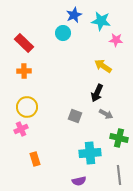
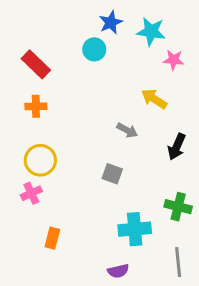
black arrow: (97, 93) -> (177, 147), moved
gray arrow: (106, 114) -> (127, 130), moved
orange rectangle: (35, 159) -> (52, 238), turned 32

